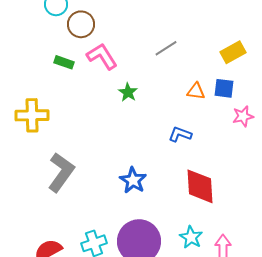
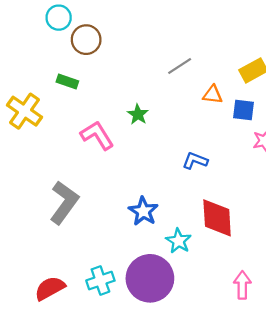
pink L-shape: (102, 56) -> (97, 135), moved
orange triangle: (196, 91) -> (213, 95), moved
yellow cross: (32, 115) -> (25, 111), moved, turned 36
cyan star: (191, 237) -> (179, 241), moved

